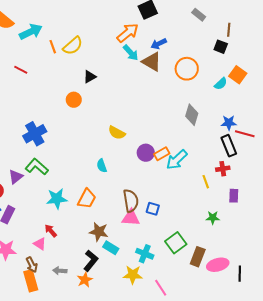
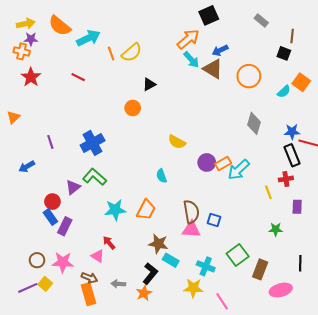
brown arrow: (32, 265) -> (89, 278), turned -42
pink ellipse: (218, 265) -> (281, 290), moved
black line: (240, 274) -> (300, 263), moved

